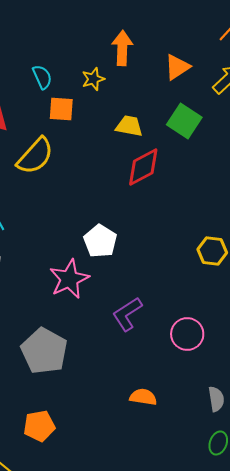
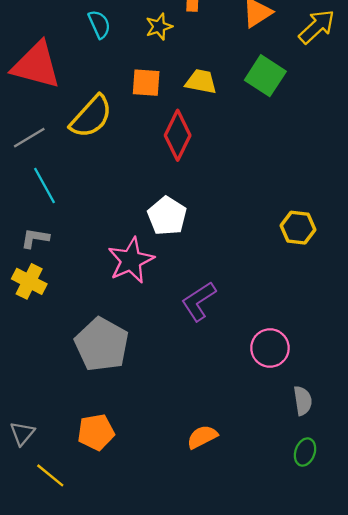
orange square: (61, 109) -> (146, 83), moved
red diamond: (143, 167) -> (178, 135), moved, turned -36
pink circle: (187, 334) -> (270, 348), moved
orange semicircle: (143, 397) -> (202, 437), moved, turned -36

